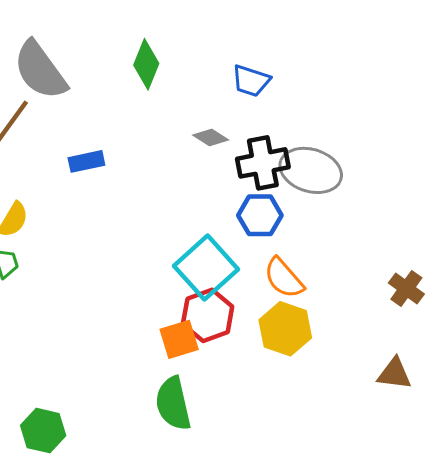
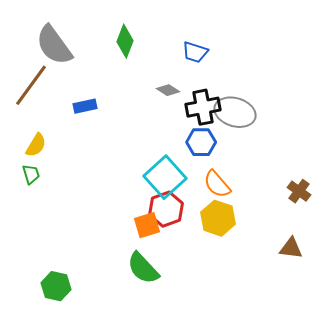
green semicircle: (173, 404) -> (143, 268), turned -30

